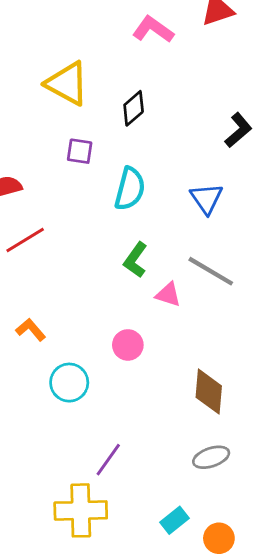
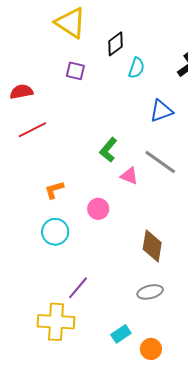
cyan semicircle: (130, 189) -> (136, 68), moved, size x0.7
blue triangle: (206, 198) -> (161, 111), turned 40
orange L-shape: (31, 330) -> (54, 190), moved, turned -70

